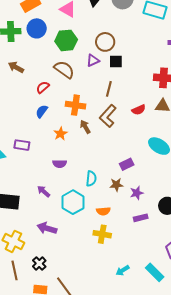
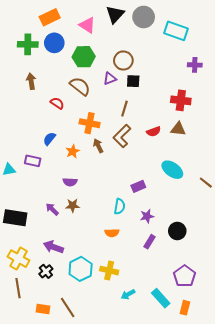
brown arrow: (16, 67) -> (31, 81), turned 49
red semicircle: (43, 87) -> (57, 103), turned 72
blue semicircle: (42, 111) -> (49, 139), moved
cyan semicircle: (91, 179) -> (120, 206), moved
brown star: (116, 185) -> (73, 206), moved
cyan hexagon: (73, 202) -> (81, 269), moved
purple rectangle: (141, 218) -> (149, 242), turned -48
yellow cross: (102, 234) -> (109, 271), moved
black cross: (39, 264) -> (46, 271), moved

